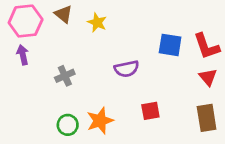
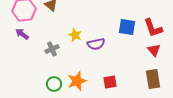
yellow star: (97, 22) -> (75, 35), moved
purple arrow: (23, 55) -> (22, 34), turned -40
red square: (150, 111) -> (110, 82), moved

